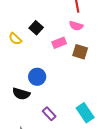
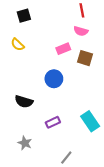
black square: (36, 28) -> (24, 16), moved, turned 32
blue circle: (37, 77) -> (54, 79), moved
purple rectangle: (49, 114) -> (53, 122), turned -72

